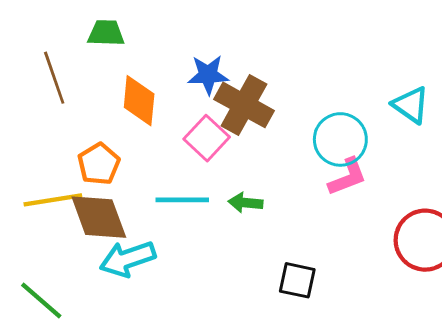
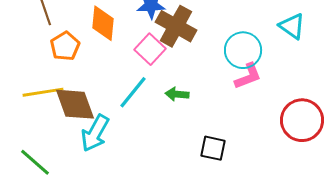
orange pentagon: (99, 164) -> (65, 46), moved
cyan line: (182, 200) -> (133, 92), turned -51
cyan arrow: (128, 259) -> (95, 133), turned -42

